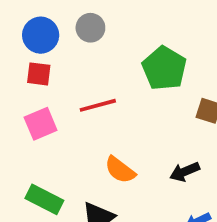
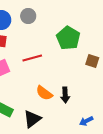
black arrow: (185, 172) -> (65, 95), moved, turned -70

